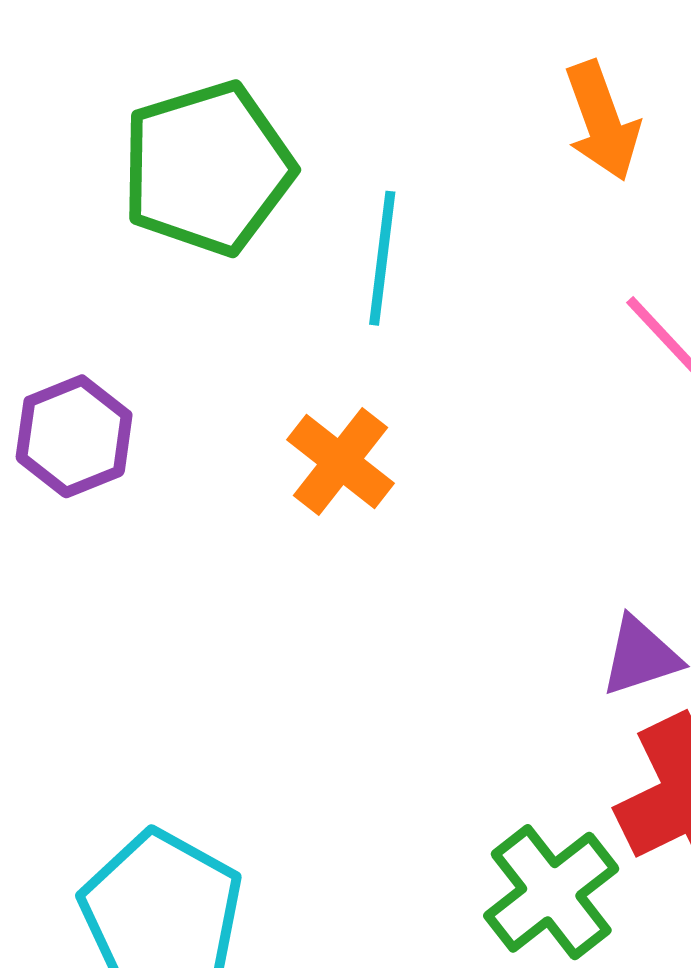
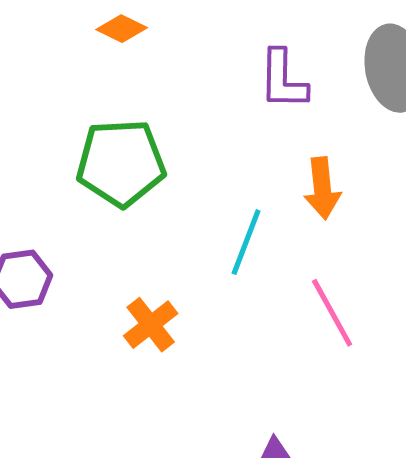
cyan line: (382, 258) -> (246, 242), moved

